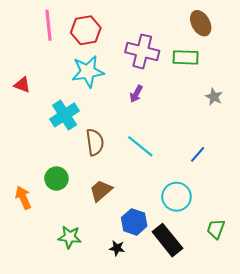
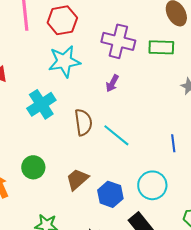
brown semicircle: (95, 142) -> (83, 122), moved
blue line: (198, 154) -> (173, 143), turned -48
blue hexagon: (134, 222) -> (110, 194), moved

